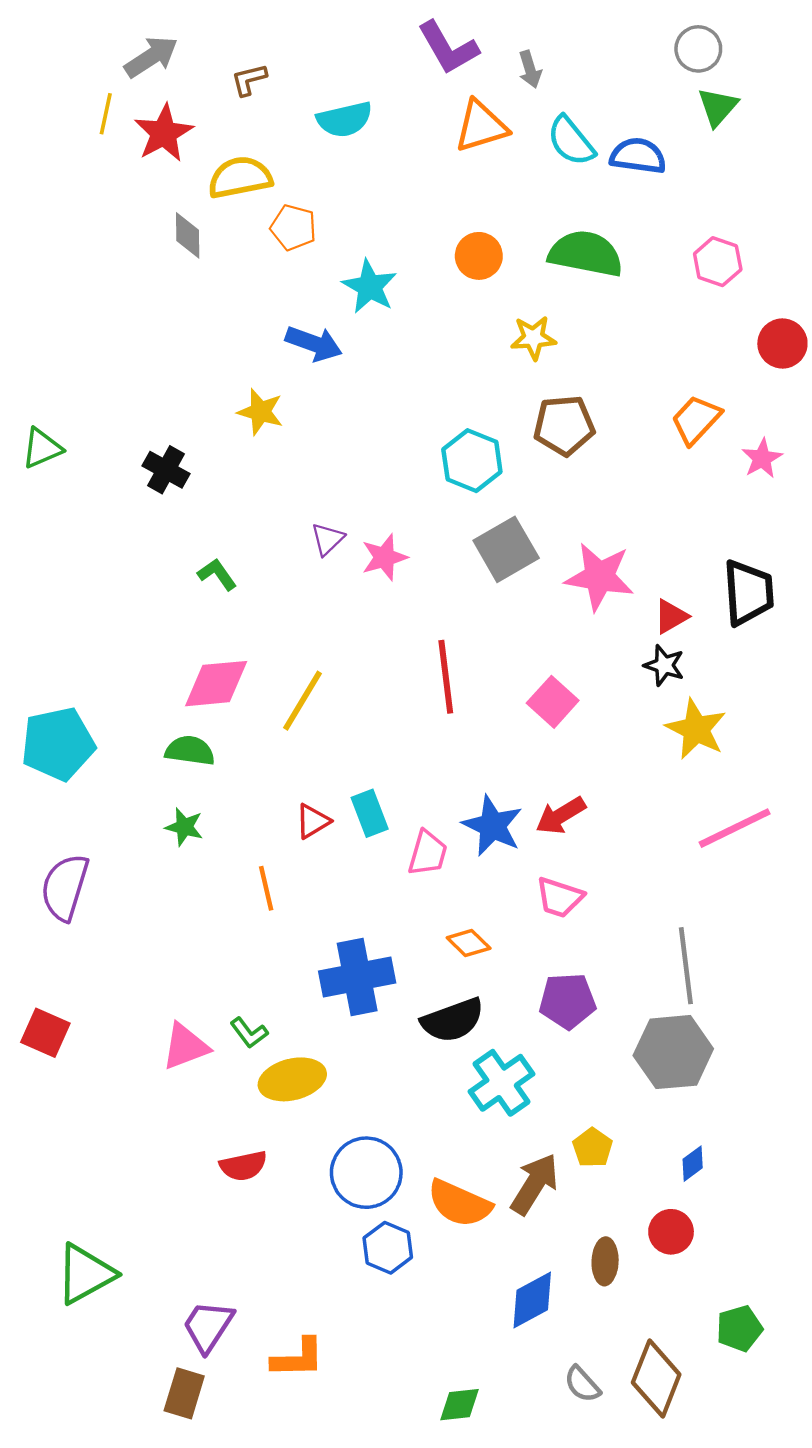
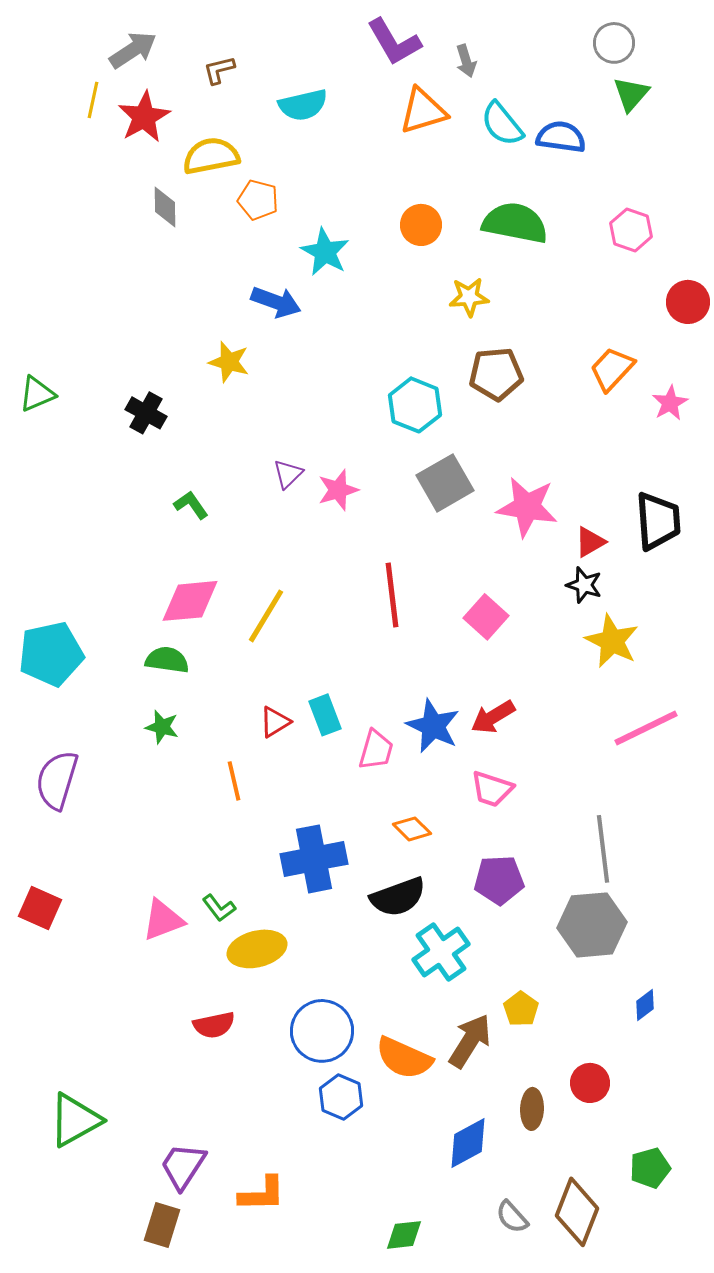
blue diamond: (693, 1164) -> (645, 1005), moved

